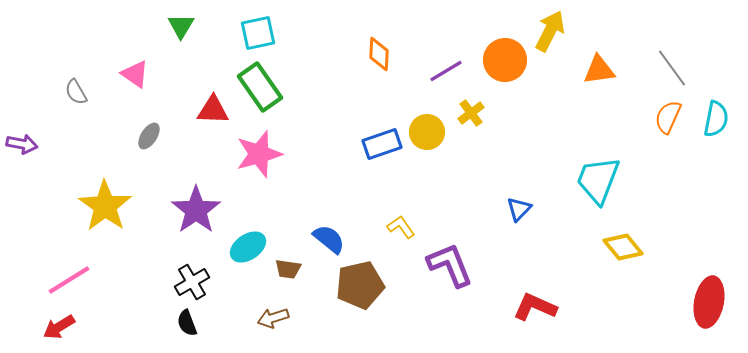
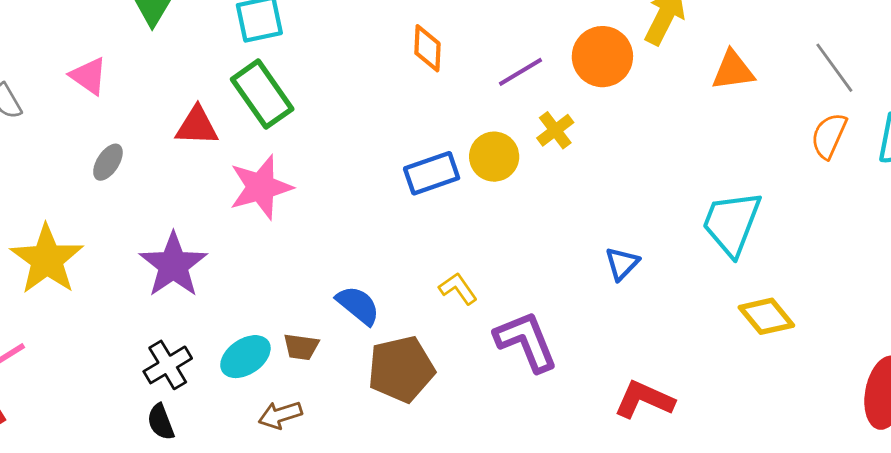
cyan ellipse: (248, 247) -> (245, 357), moved

